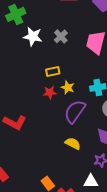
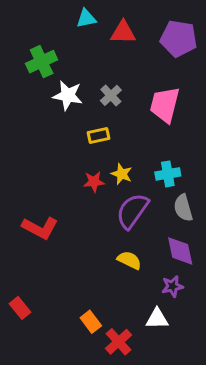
yellow rectangle: (53, 71) -> (99, 135), moved

